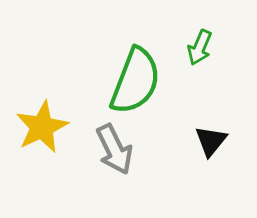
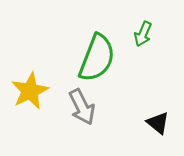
black triangle: (211, 141) -> (158, 123), moved, turned -30

